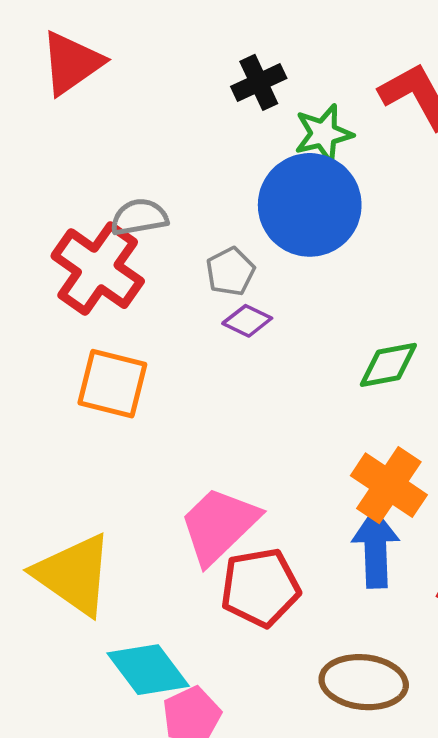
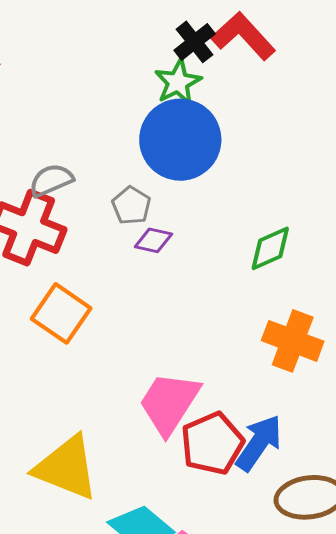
black cross: (259, 82) -> (195, 42), moved
orange square: (112, 384) -> (61, 313), turned 34
blue arrow: (376, 549) -> (259, 443), moved, turned 50

